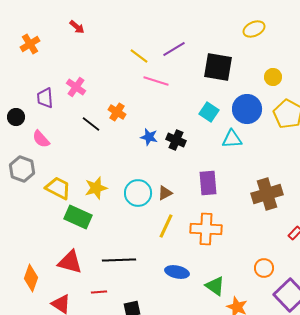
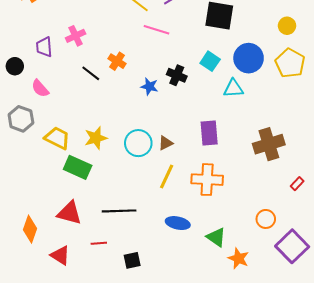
yellow circle: (273, 77) -> (287, 26), moved
pink cross: (76, 87) -> (76, 36), turned 30
black cross: (176, 140) -> (177, 75), moved

